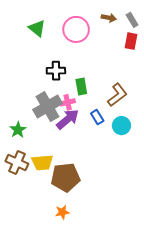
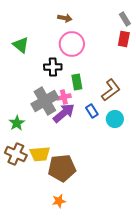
brown arrow: (109, 18) -> (65, 18), moved
green triangle: (37, 28) -> (21, 45), moved
pink circle: (76, 29) -> (72, 44), moved

